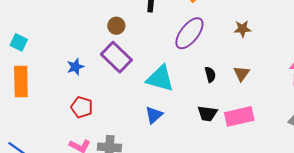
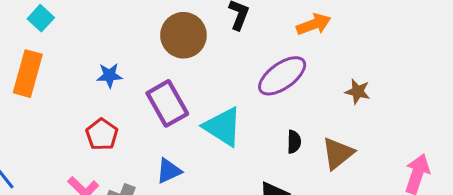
brown circle: (116, 26) -> (183, 35), size x1.8
purple rectangle: (116, 57) -> (167, 103), moved
brown triangle: (241, 74) -> (338, 153), size x1.4
blue triangle: (154, 115) -> (169, 171), moved

